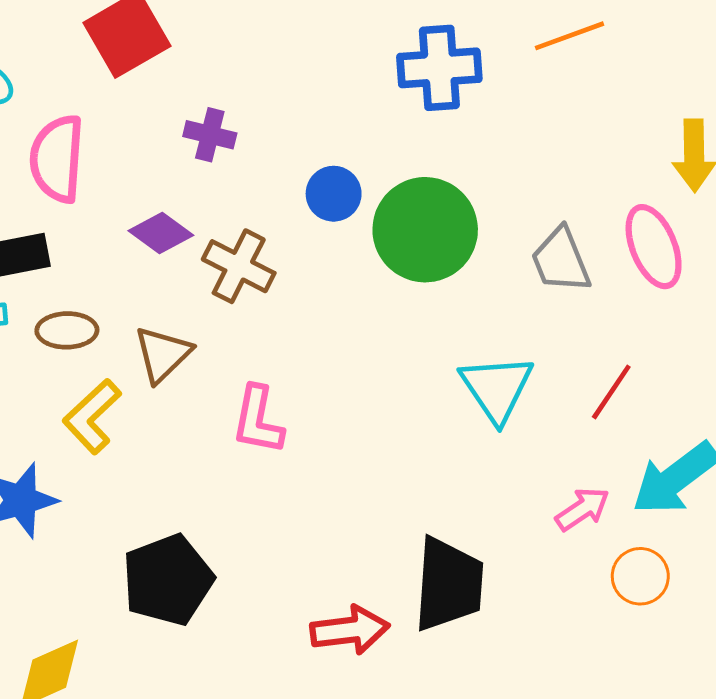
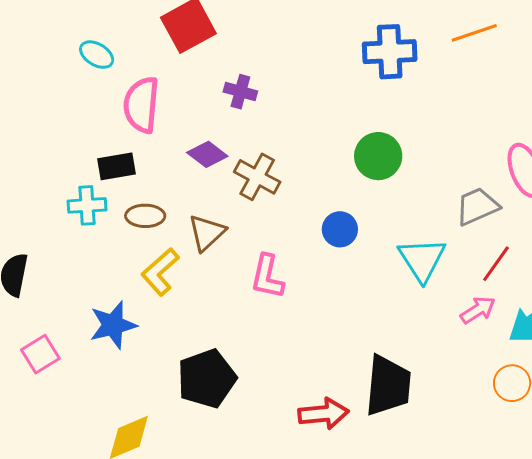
blue circle: (334, 194) -> (340, 229), moved
green circle: (425, 230) -> (378, 156), size x0.7
gray trapezoid: (561, 260) -> (477, 206), moved, turned 87
pink arrow: (582, 509) -> (478, 310), moved

